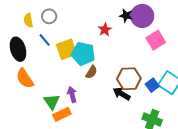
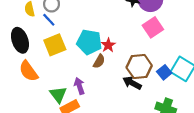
red star: (105, 30) -> (108, 45), moved
blue line: (45, 40) -> (49, 20), moved
pink square: (156, 40) -> (153, 27), moved
yellow square: (67, 49) -> (55, 45), moved

